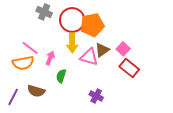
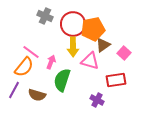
brown triangle: (102, 50) -> (103, 45), moved
orange semicircle: (23, 63) -> (24, 67), turned -40
red rectangle: (129, 68) -> (116, 80), moved, turned -48
green semicircle: (61, 76) -> (62, 80), size x1.6
purple line: (13, 97) -> (14, 90), moved

